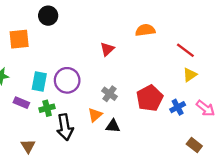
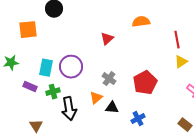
red line: (185, 50) -> (177, 40), turned 42
blue cross: (178, 107) -> (138, 119), moved

